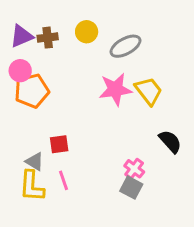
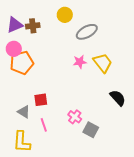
yellow circle: (87, 32) -> (65, 15), moved
pink star: (115, 89) -> (80, 62), size x0.6
pink cross: (134, 169) -> (75, 117), moved
yellow L-shape: (32, 186) -> (22, 142), moved

